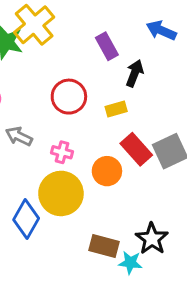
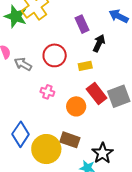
gray arrow: (19, 136) -> (23, 64), moved
yellow circle: (61, 193) -> (46, 149), moved
brown rectangle: (104, 246) -> (70, 140), moved

